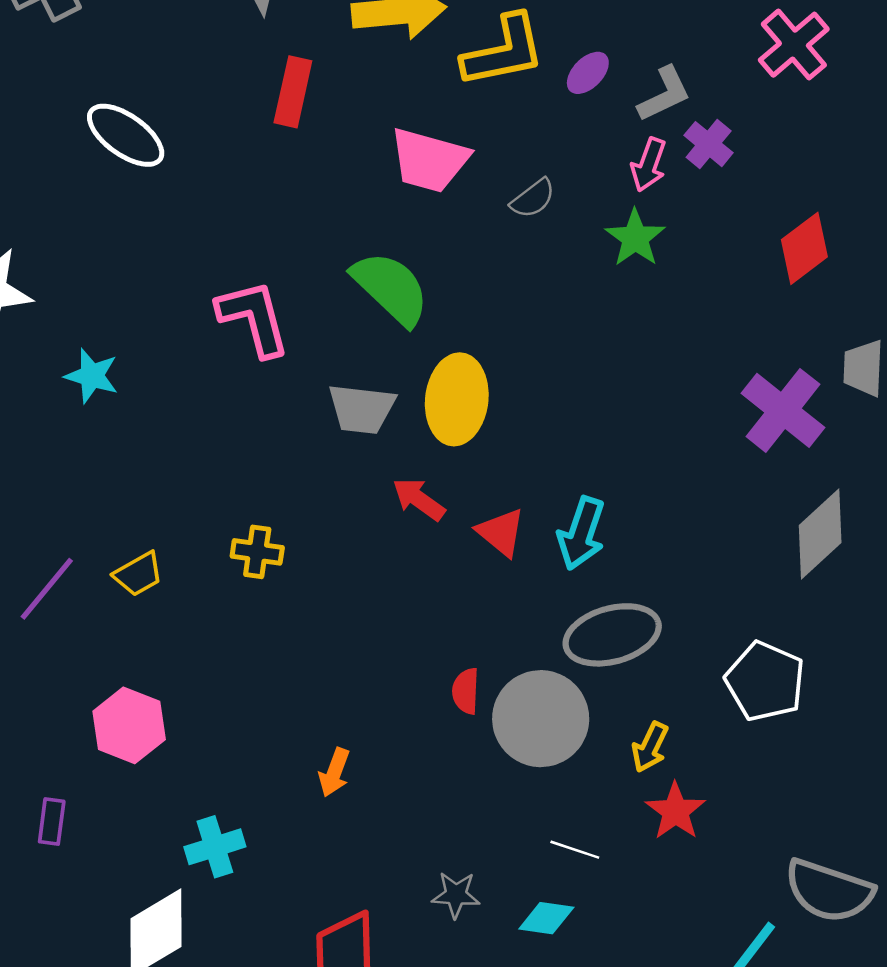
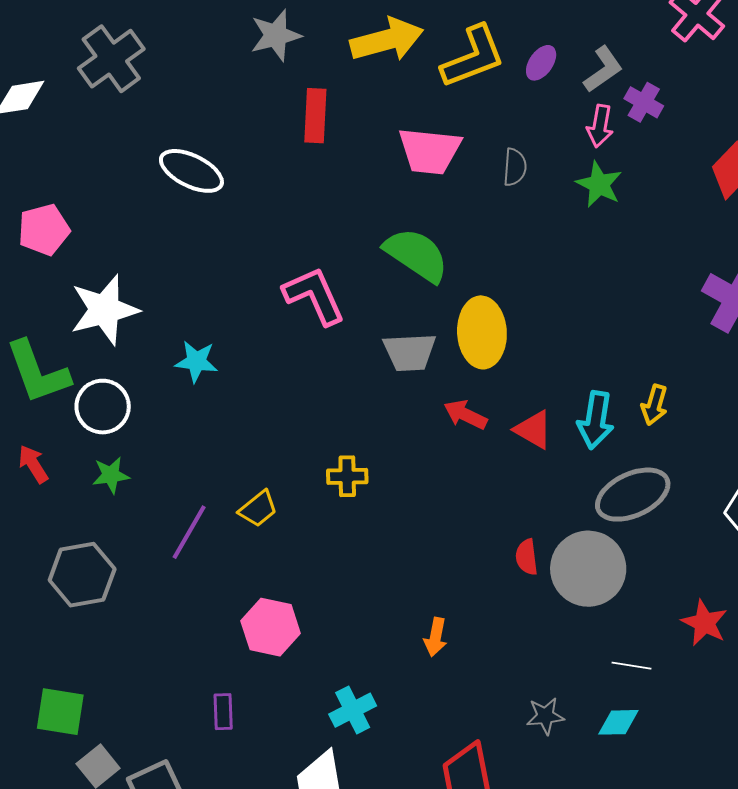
gray semicircle: (533, 198) -> (515, 167), turned -39
yellow arrow: (650, 747) -> (654, 405), moved

